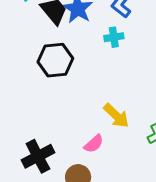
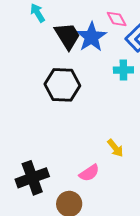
yellow arrow: (116, 116) -> (115, 148), size x0.7

